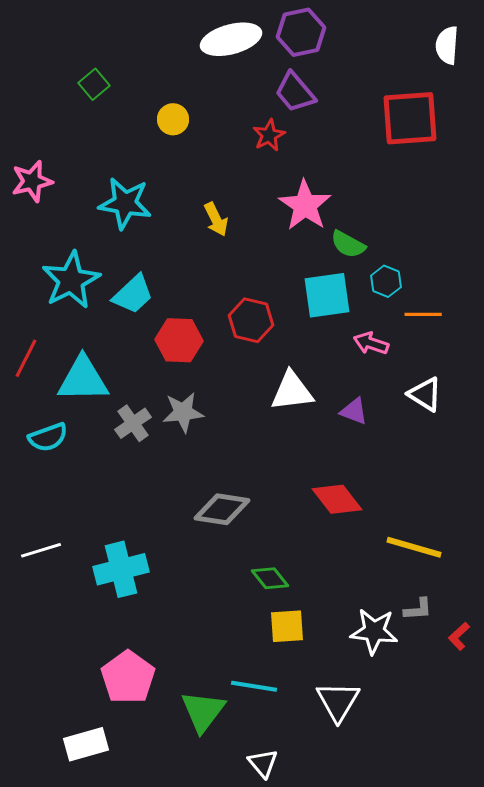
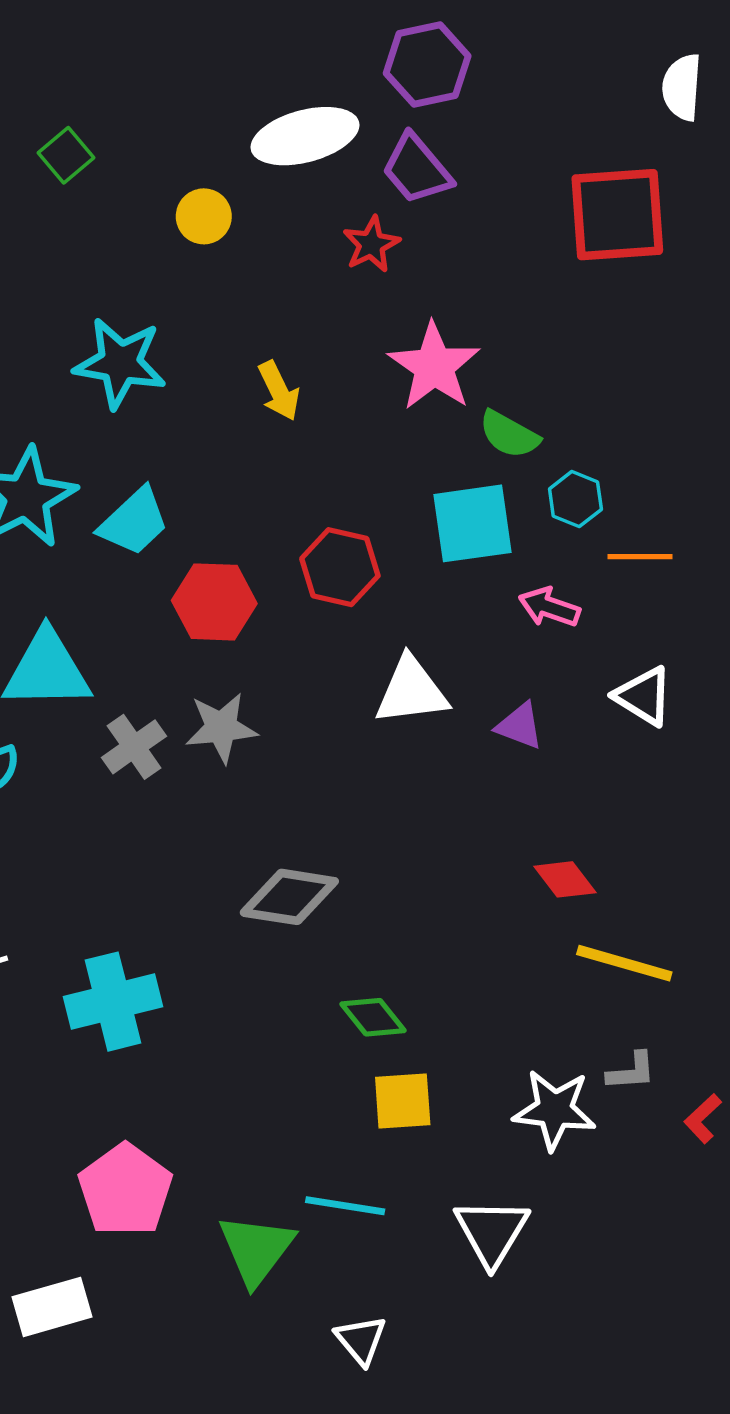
white ellipse: (231, 39) -> (305, 136), moved
red diamond: (337, 499) -> (565, 879), moved, size x0.7

